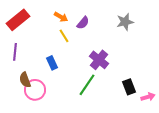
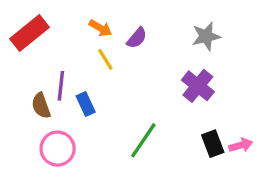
purple line: (15, 52) -> (61, 86), moved
purple cross: (99, 60) -> (198, 86), moved
brown semicircle: (25, 80) -> (41, 106), moved
pink arrow: (148, 97) -> (241, 145), moved

